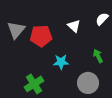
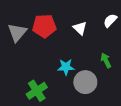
red pentagon: (41, 36) -> (44, 26), moved
gray circle: (88, 83) -> (85, 82), moved

